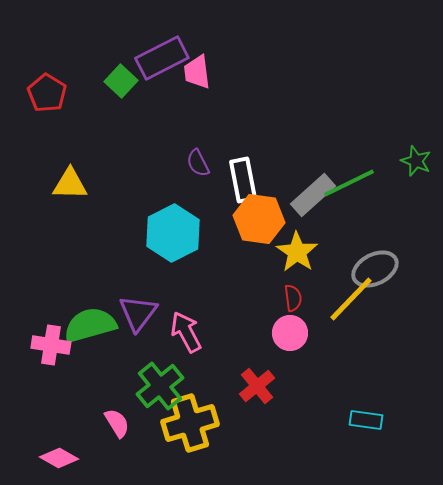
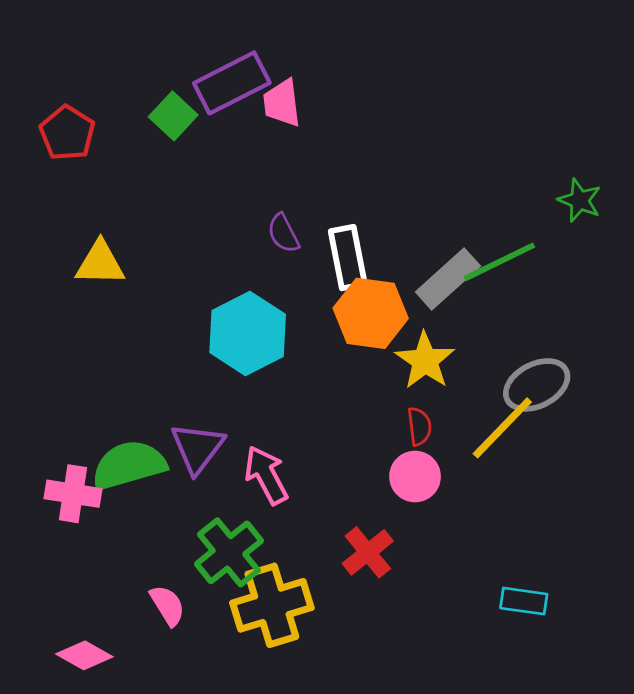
green star: (416, 161) -> (580, 200), moved

